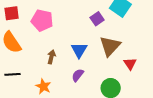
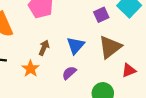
red triangle: (130, 64) -> (129, 70), turned 32
orange star: (43, 86) -> (31, 69), moved

